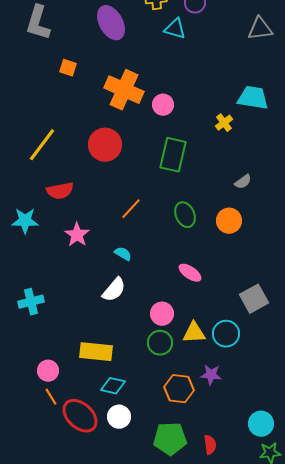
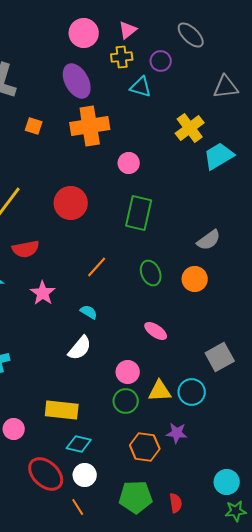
orange cross: (124, 90) -> (90, 126), moved, turned -33
cyan trapezoid: (253, 98) -> (219, 156), turned -40
yellow cross: (224, 123) -> (190, 128), moved, size x1.6
gray semicircle: (243, 182) -> (209, 240), size x1.4
orange line: (51, 397) -> (78, 507), moved

